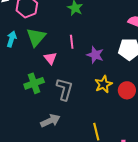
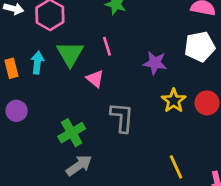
pink line: (72, 42) -> (107, 46), moved
green cross: (34, 83) -> (72, 133), moved
gray arrow: (50, 121) -> (79, 165), moved

